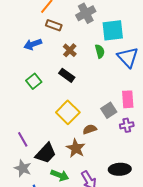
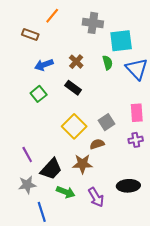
gray cross: (86, 13) -> (93, 23), turned 36
brown rectangle: (54, 25) -> (30, 34), moved
blue arrow: (33, 44) -> (44, 65), moved
gray square: (109, 110) -> (106, 122), moved
brown star: (76, 148) -> (82, 164), turned -30
gray star: (23, 168) -> (27, 185), turned -30

